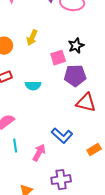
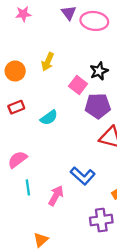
pink square: (58, 58) -> (78, 85), turned -35
cyan semicircle: (33, 86) -> (49, 118), turned -35
purple cross: (61, 180) -> (101, 220), moved

